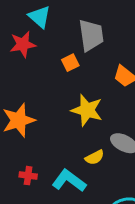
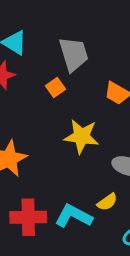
yellow semicircle: (95, 157) -> (107, 202), moved
red cross: (28, 176) -> (28, 217), size x1.8

